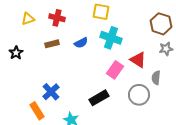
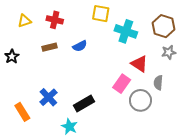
cyan cross: (111, 38) -> (126, 31), moved
pink rectangle: (115, 70) -> (122, 84), moved
black rectangle: (99, 98) -> (84, 104), moved
orange rectangle: (37, 111) -> (22, 112), moved

